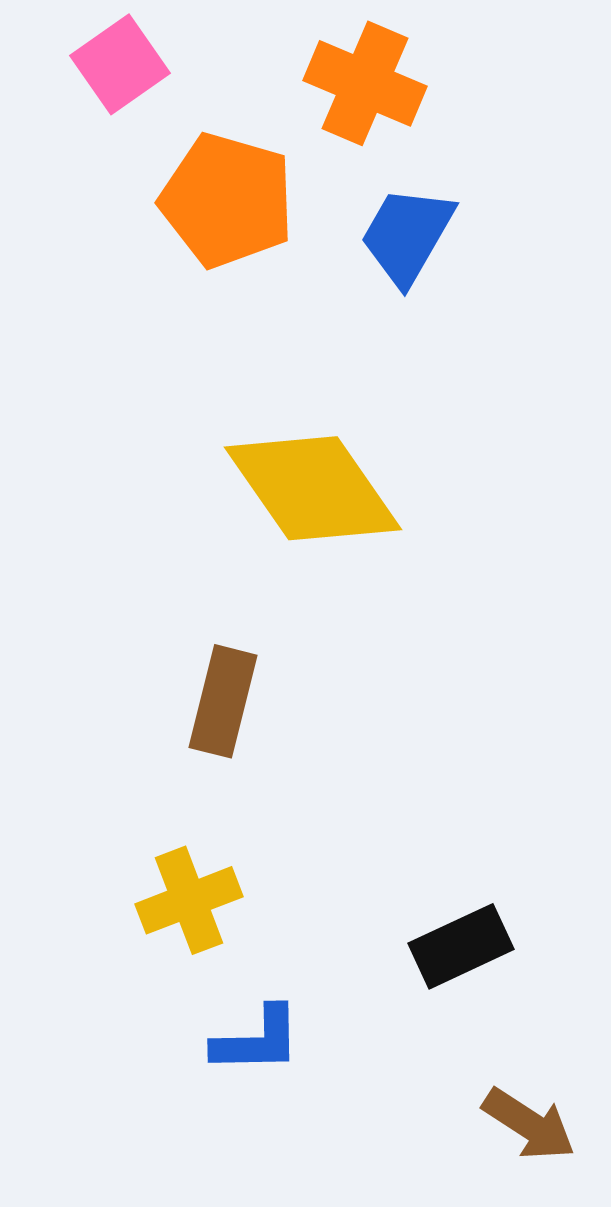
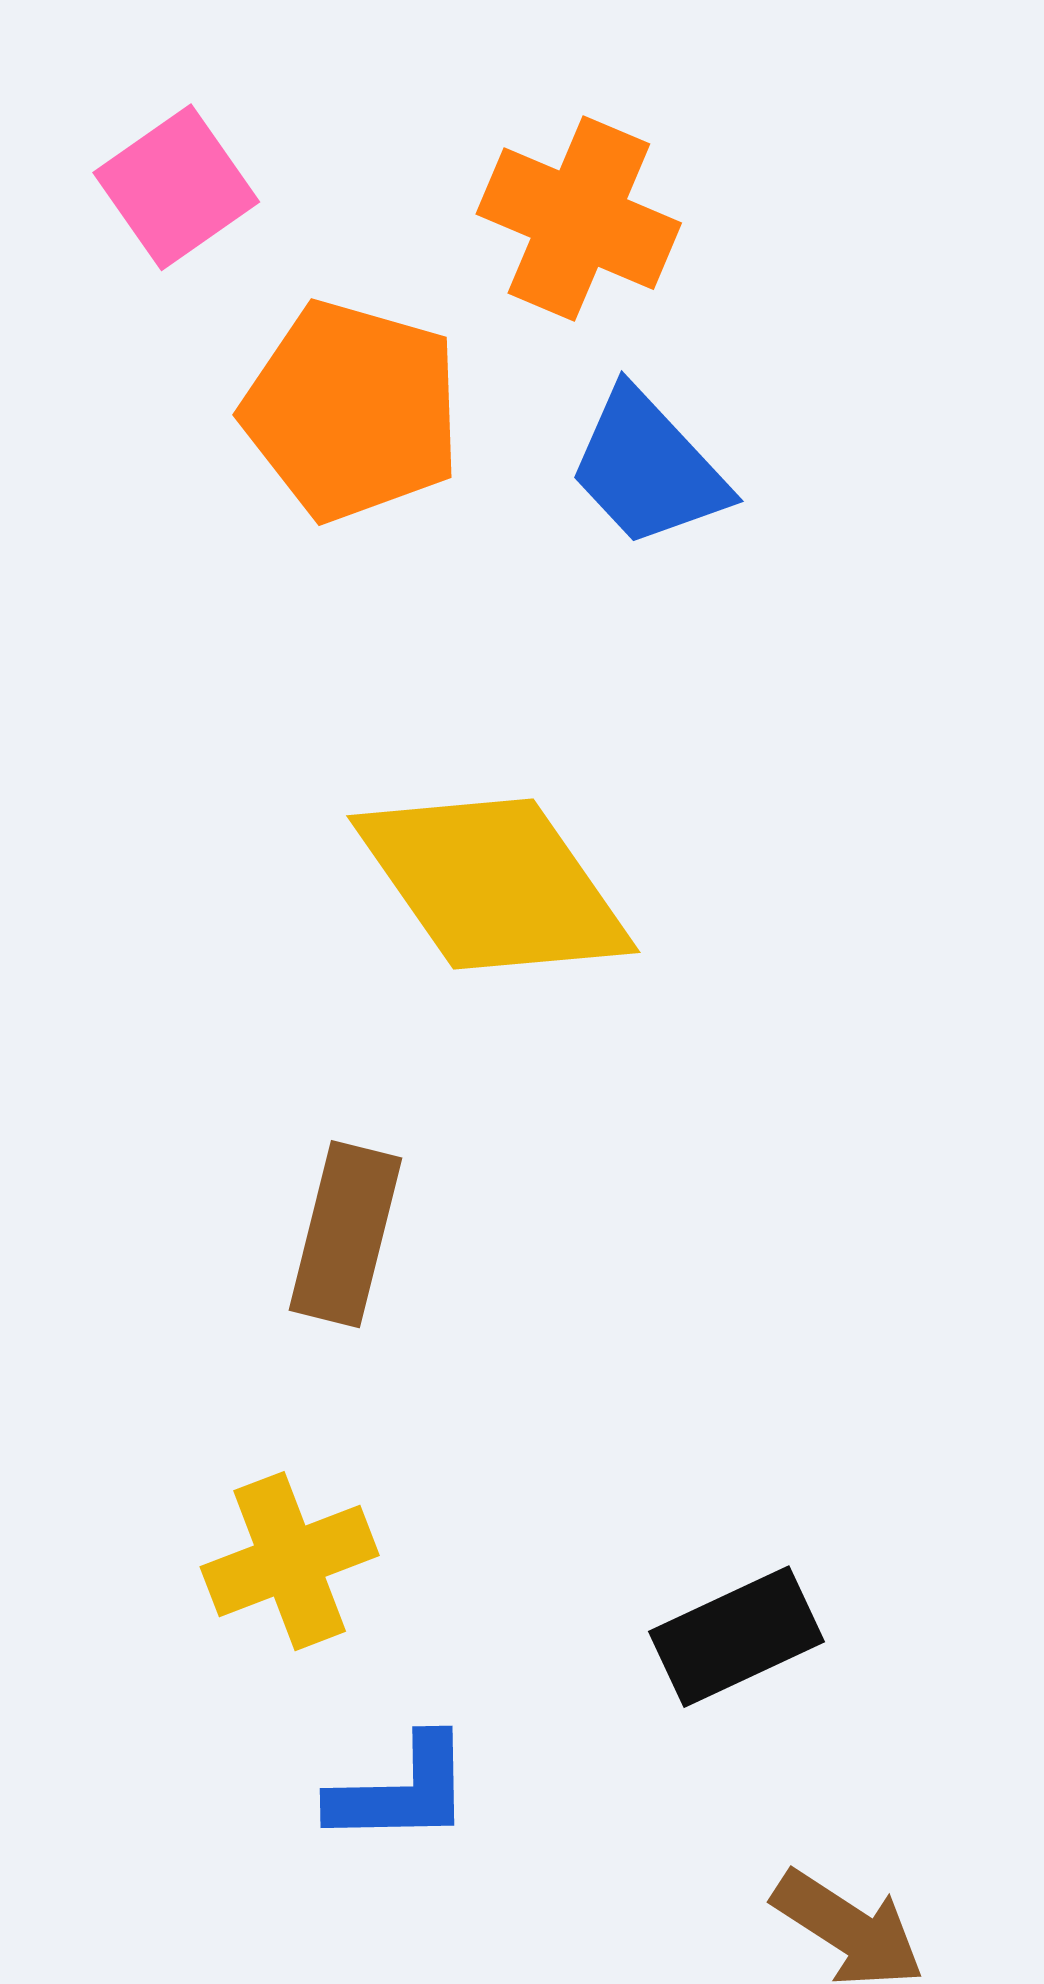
blue trapezoid: (407, 235) -> (648, 468), turned -73

